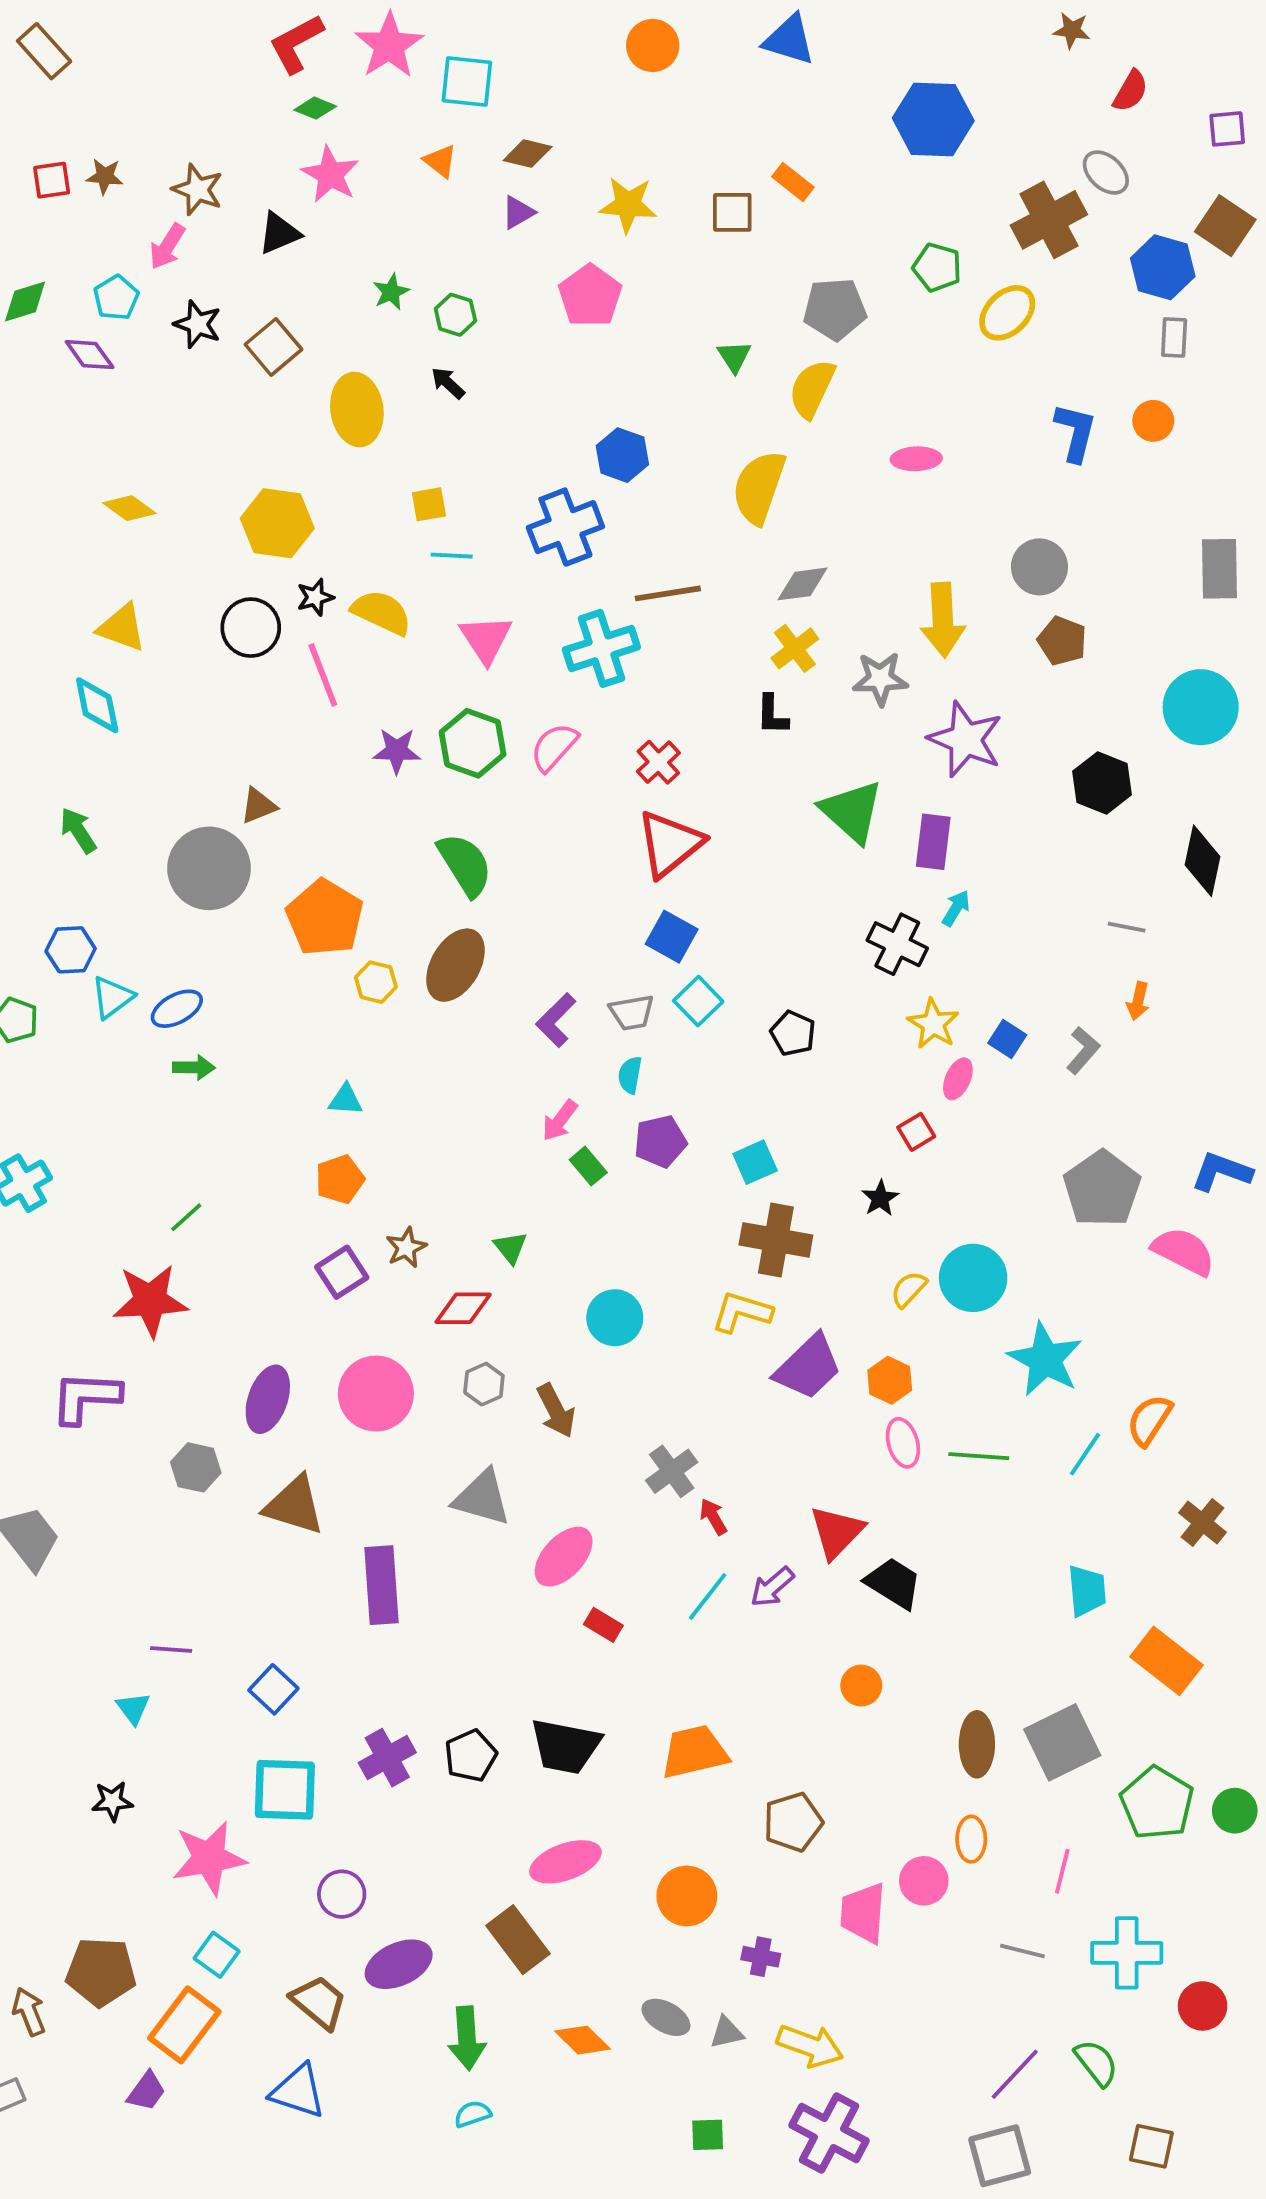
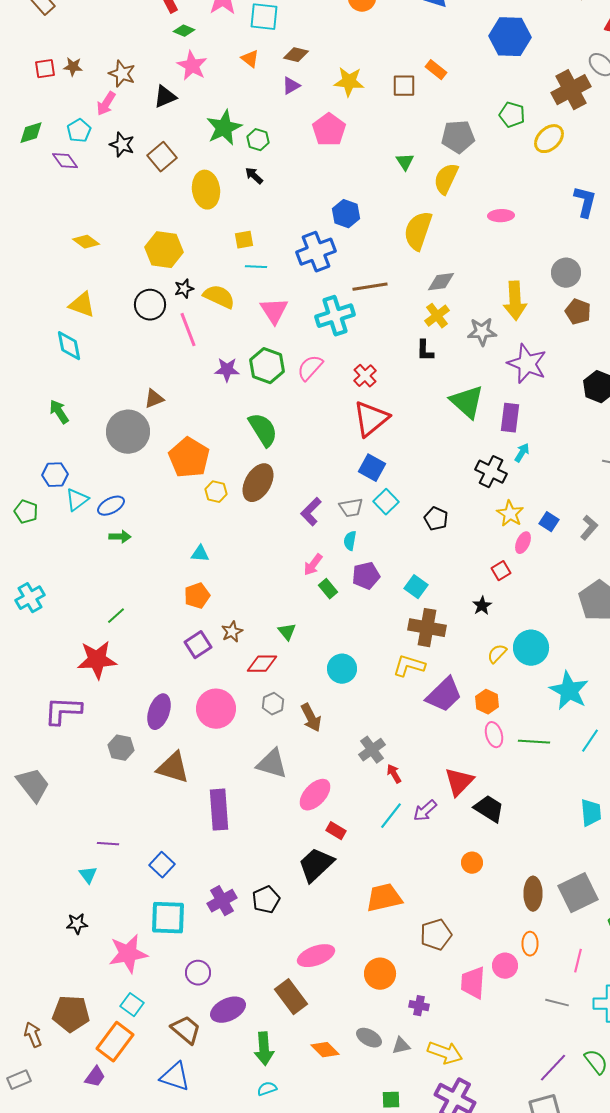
green star: (391, 292) -> (224, 128), size x1.8
cyan square: (755, 1162) -> (416, 587), turned -30
black trapezoid: (565, 1746) -> (316, 865), moved, turned 126

